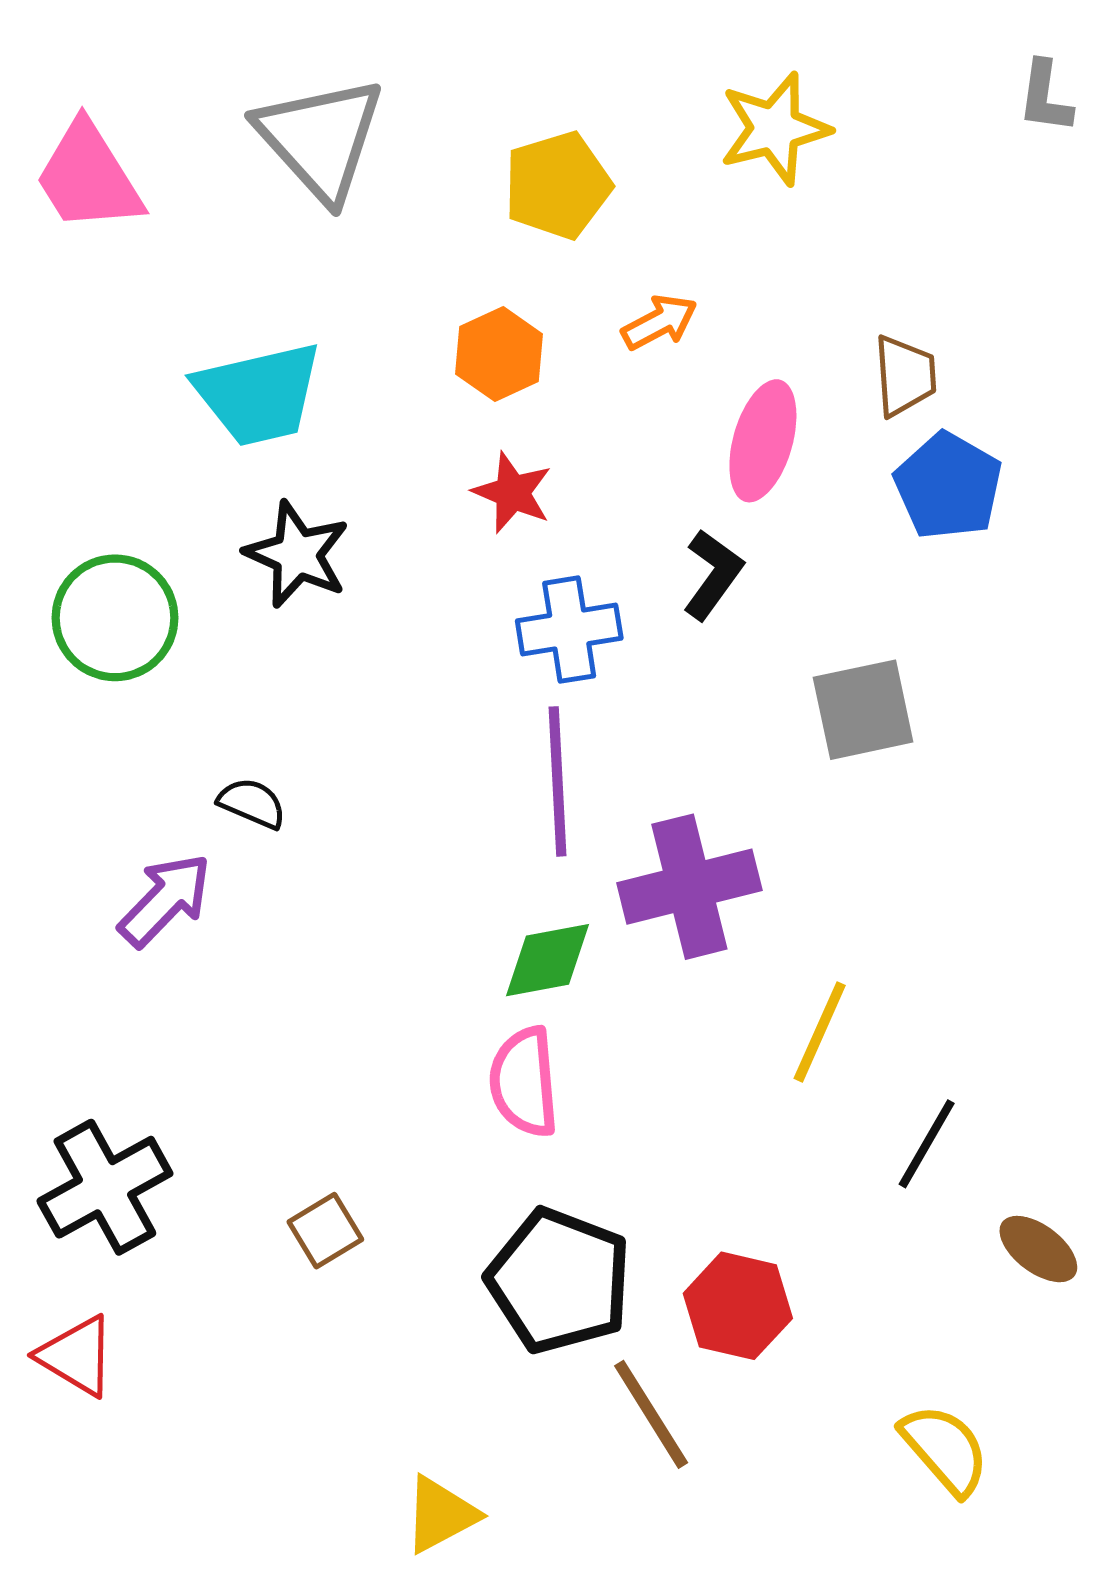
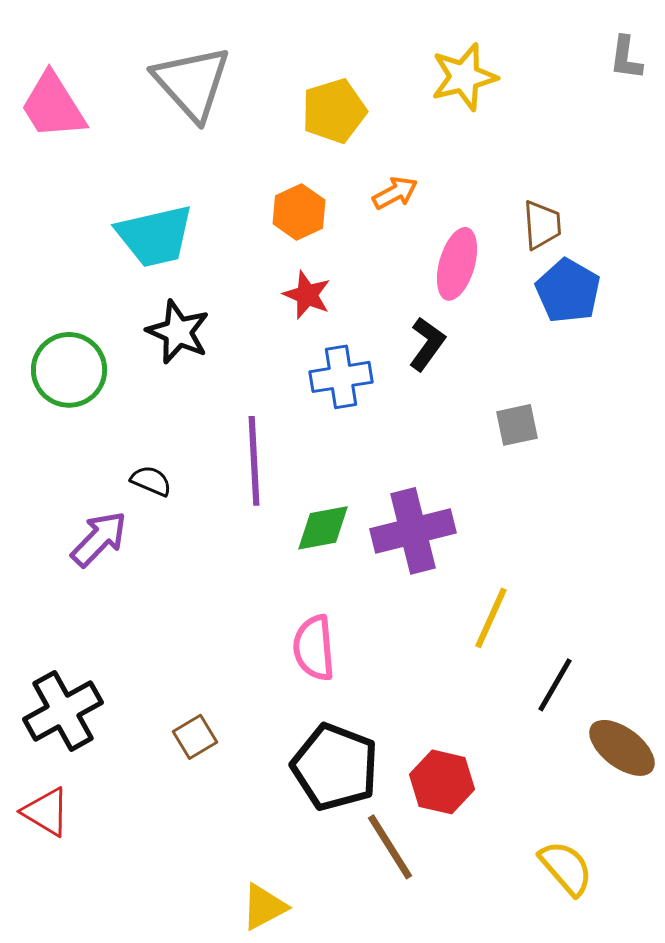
gray square: (863, 710) -> (517, 425), size x0.7
purple line: (558, 781) -> (254, 461), moved
green diamond: (547, 960) -> (323, 528), moved
brown ellipse: (1038, 1249) -> (622, 748), size x1.4

